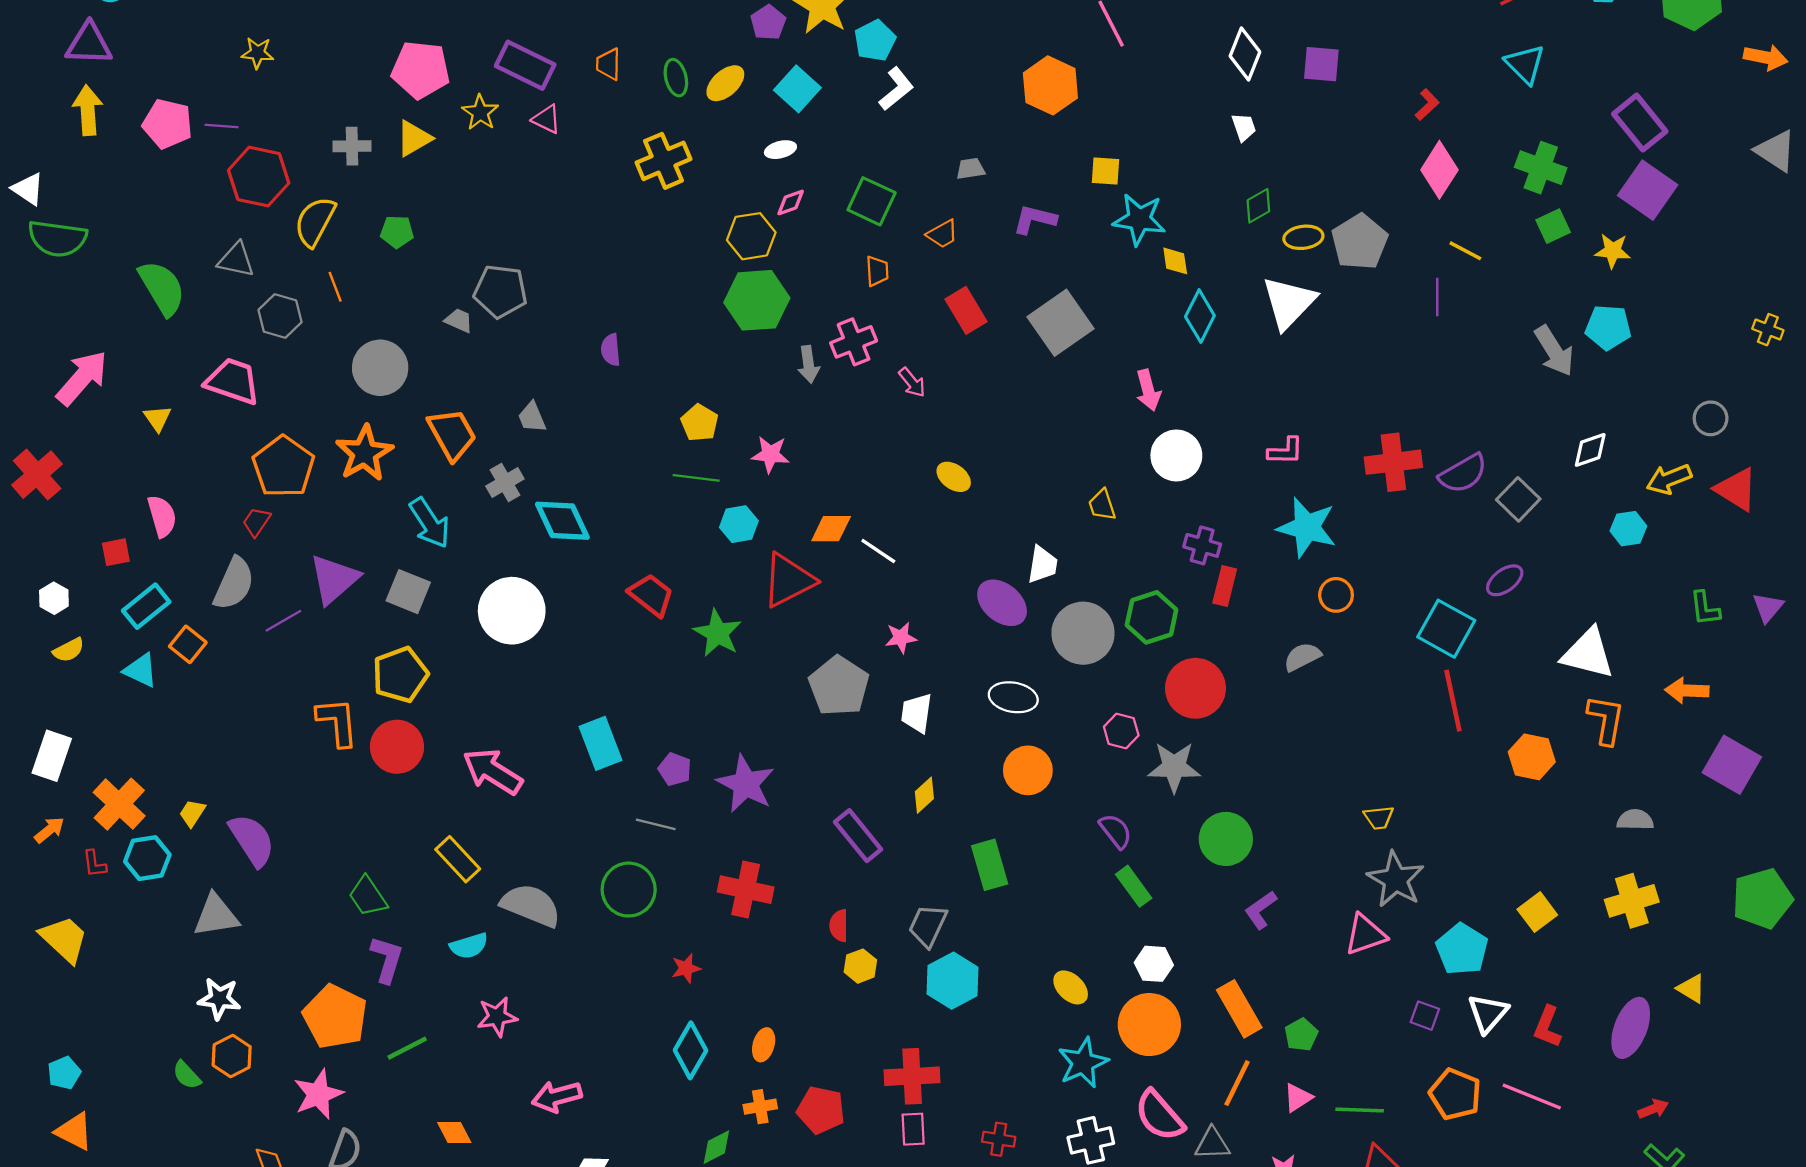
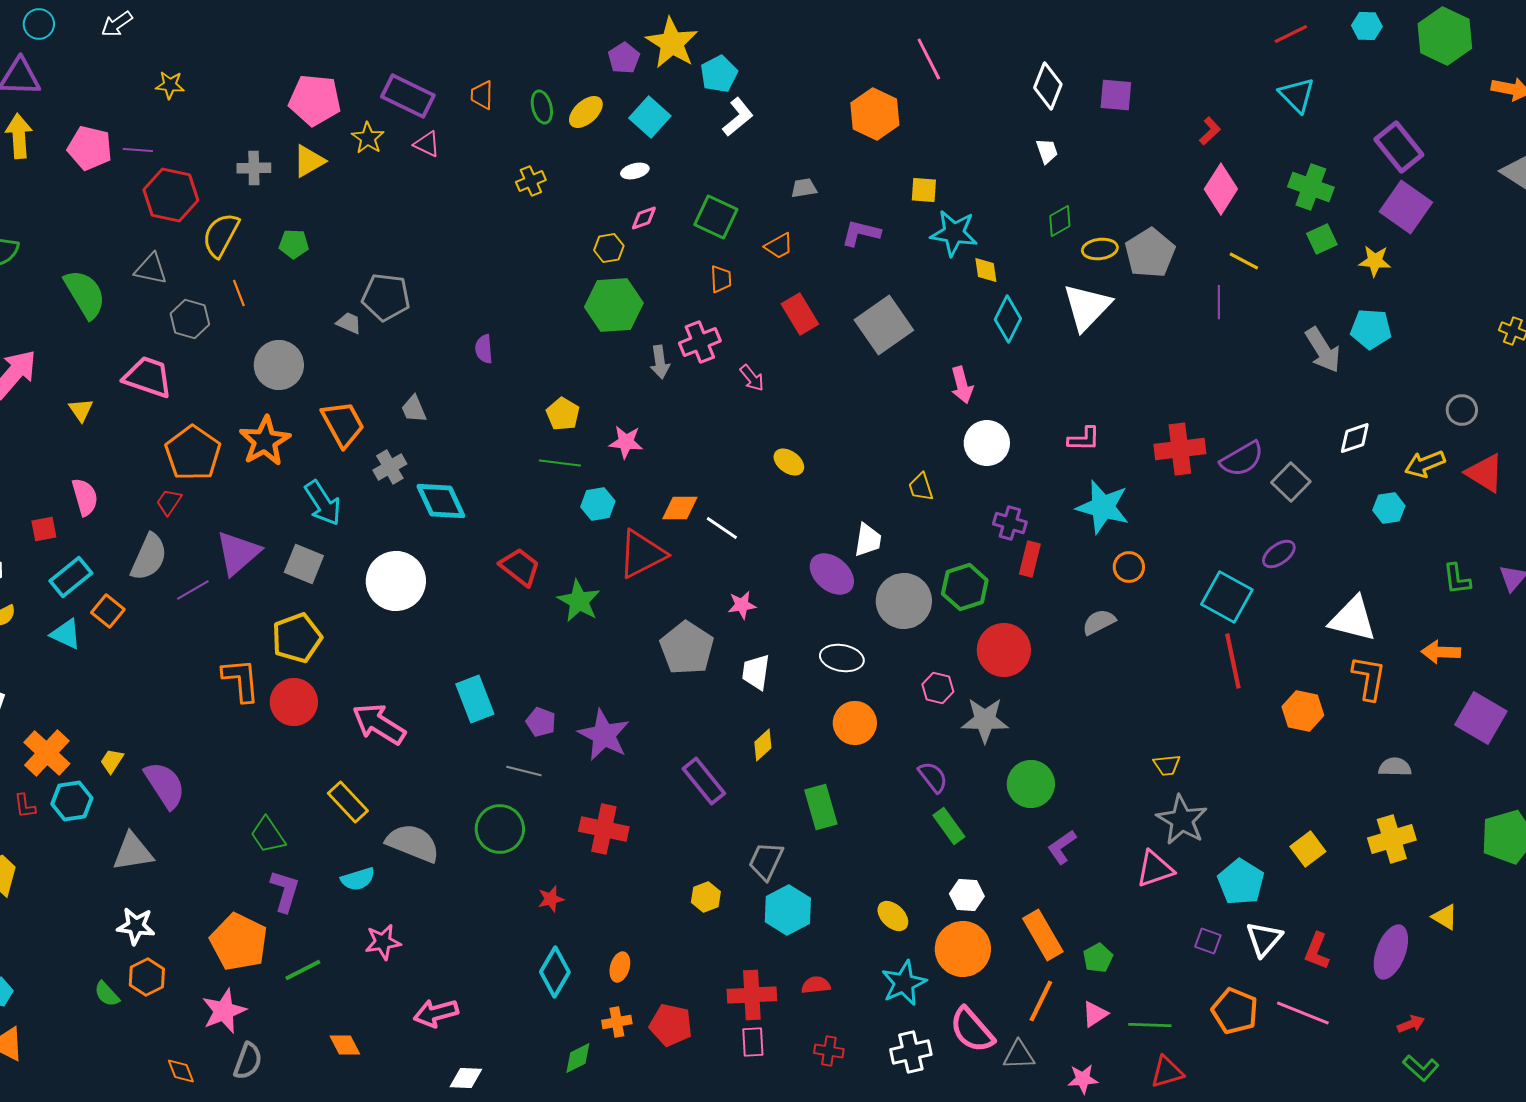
yellow cross: (664, 161) -> (531, 181), size x0.6
yellow hexagon: (751, 236) -> (609, 248), size x0.7
red semicircle: (839, 926) -> (816, 985), moved, turned 84

